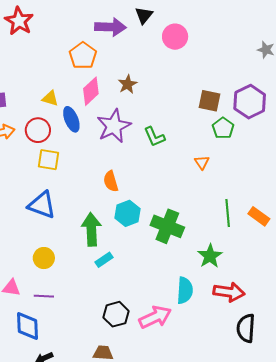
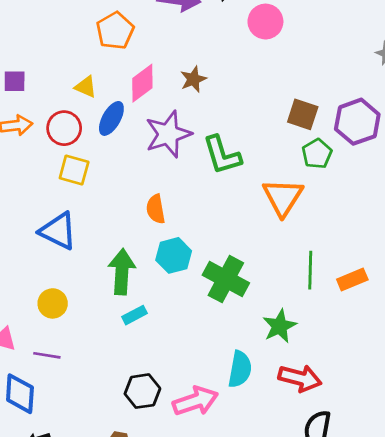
orange pentagon: (83, 56) -> (115, 31), moved
blue ellipse: (71, 119) -> (111, 118), turned 45
green L-shape: (154, 137) -> (222, 155), size x1.4
orange triangle: (202, 162) -> (283, 197), size x2.0
orange rectangle: (259, 216) -> (352, 279), turned -65

